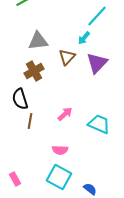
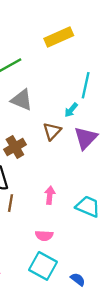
cyan line: (97, 16) -> (86, 85), turned -30
gray triangle: (38, 41) -> (22, 100), moved, turned 30
pink arrow: (65, 114) -> (50, 195), turned -42

